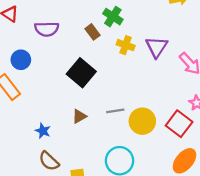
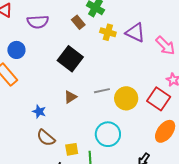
purple triangle: (156, 47) -> (135, 32), turned -35

